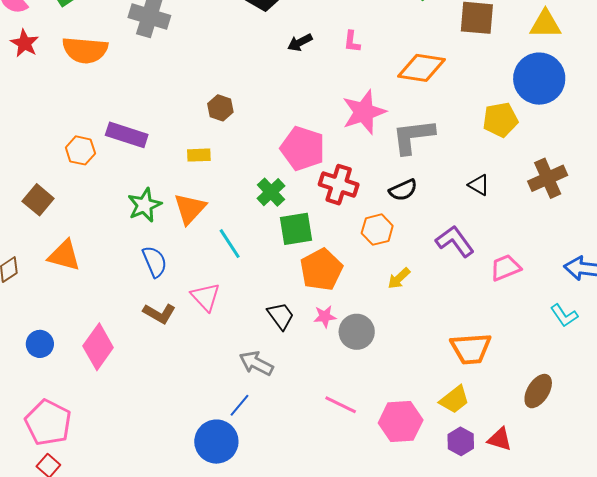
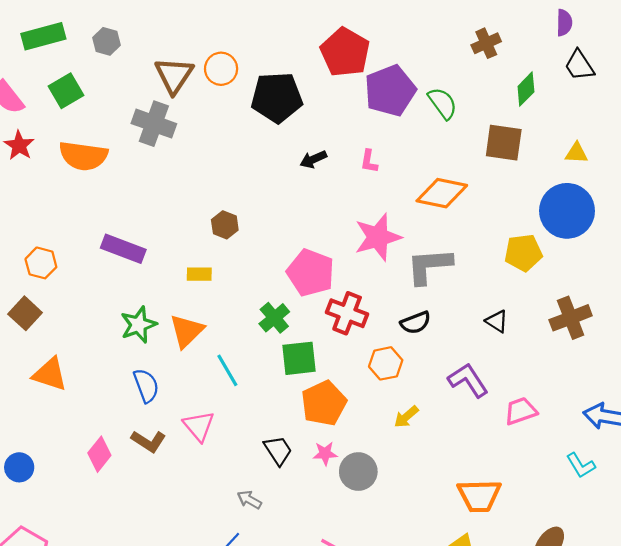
yellow triangle: (545, 24) -> (576, 153), size x0.7
orange hexagon: (80, 150) -> (41, 263), moved
pink diamond: (98, 347) -> (99, 454), moved, size x0.7
gray arrow: (256, 363) -> (249, 500), size x0.7

